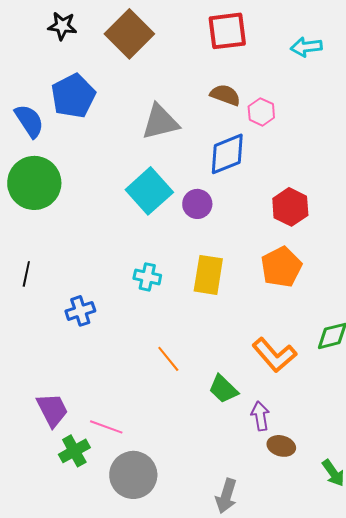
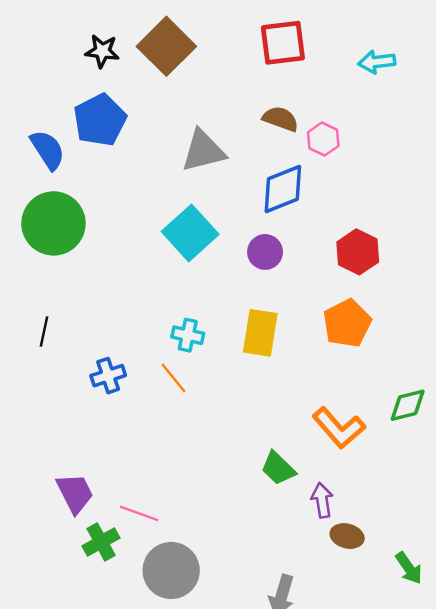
black star: (62, 26) -> (102, 51), moved
purple circle: (197, 204) -> (265, 252), moved
orange line: (168, 359) -> (174, 378), moved

